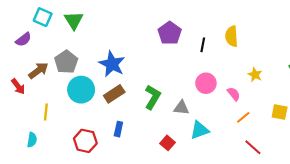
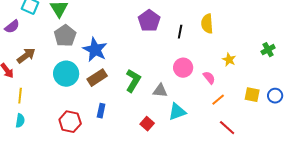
gray pentagon: (66, 62) -> (65, 36), moved
yellow line: (46, 112) -> (20, 96), moved

